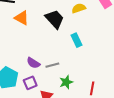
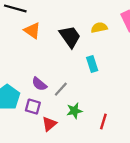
gray line: (52, 65) -> (61, 89), turned -40
purple square: (30, 83) -> (33, 107), turned 32

